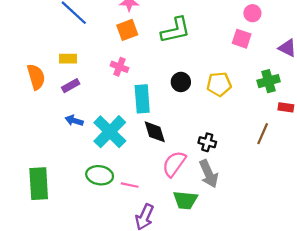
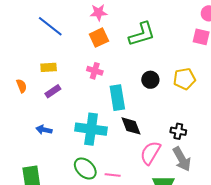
orange semicircle: (36, 77) -> (22, 86), size x0.6
blue arrow: (74, 121) -> (44, 130), moved
cyan cross: (110, 132) -> (91, 129), turned -32
green ellipse: (100, 175) -> (85, 169), turned 40

